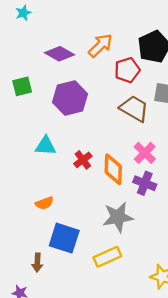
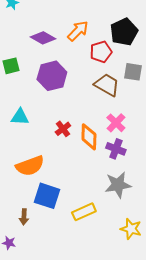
cyan triangle: (46, 146) -> (20, 117), moved
orange semicircle: (44, 203) -> (30, 166), size x1.8
gray star: (118, 217) -> (118, 185), moved

